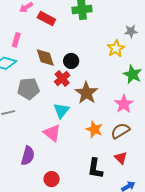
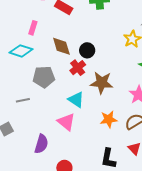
brown star: (86, 93) -> (102, 83), turned -30
cyan triangle: (61, 111) -> (76, 100), turned -36
orange star: (94, 129) -> (109, 119), turned -30

